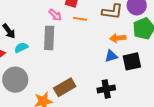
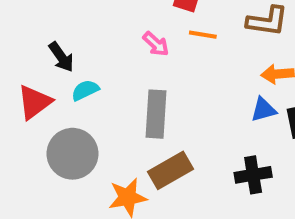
pink arrow: (55, 15) -> (156, 44), moved
gray rectangle: (49, 38) -> (156, 114), moved

